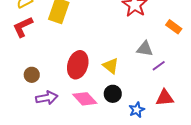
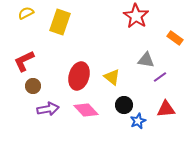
red L-shape: (23, 27) -> (24, 61), moved
black circle: (113, 94) -> (124, 105), moved

